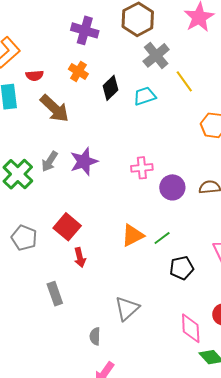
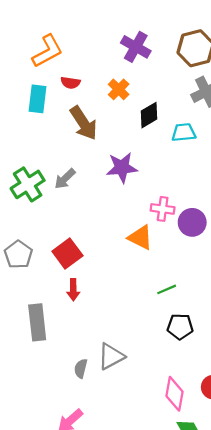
purple star: (84, 161) -> (122, 168), moved
purple circle: (172, 187) -> (192, 222), moved
orange triangle: (133, 235) -> (140, 238), moved, turned 40
gray rectangle: (55, 294) -> (37, 322), size x1.4
gray semicircle: (95, 336) -> (81, 368), moved

